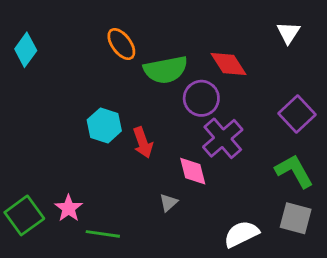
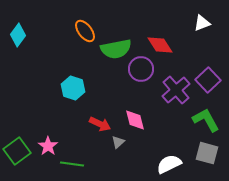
white triangle: (288, 33) -> (202, 23), turned 36
purple cross: (223, 138) -> (176, 90), moved
red arrow: (143, 143) -> (100, 124), moved, turned -45

